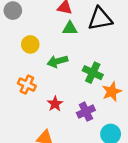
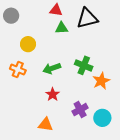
green arrow: (57, 61) -> (52, 68), moved
orange cross: (27, 85) -> (18, 69), moved
purple cross: (86, 112) -> (80, 110), moved

